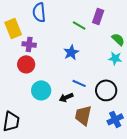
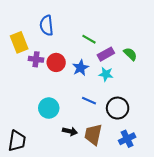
purple rectangle: (98, 16) -> (106, 54), moved, turned 42
cyan star: (115, 58) -> (106, 74), moved
red circle: (26, 64) -> (56, 62), moved
black arrow: (66, 97) -> (70, 131), moved, turned -144

